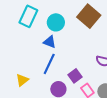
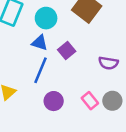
purple square: (75, 76) -> (67, 51), moved

